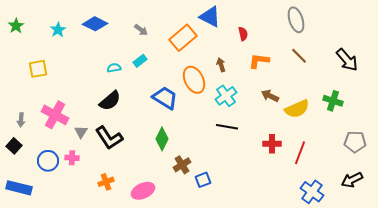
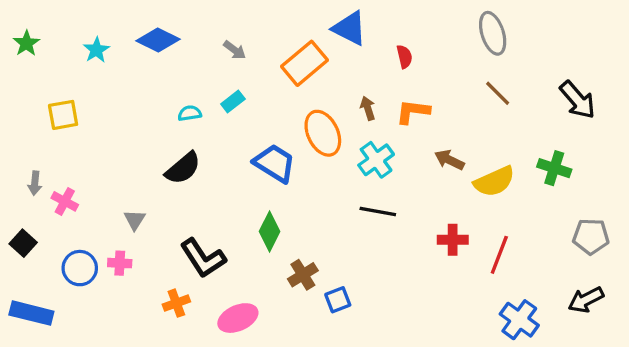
orange L-shape: (259, 61) -> (413, 112), moved
pink cross: (55, 115) -> (65, 201), moved, size x0.6
gray arrow: (21, 120) -> (35, 183), moved
black L-shape: (109, 138) -> (203, 258), moved

